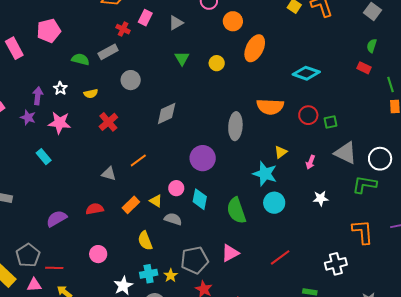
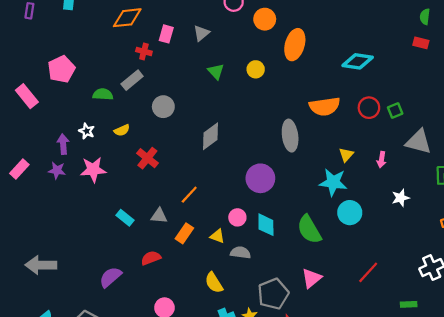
cyan rectangle: (44, 157) -> (125, 218), moved
orange rectangle: (131, 205) -> (184, 233), moved

